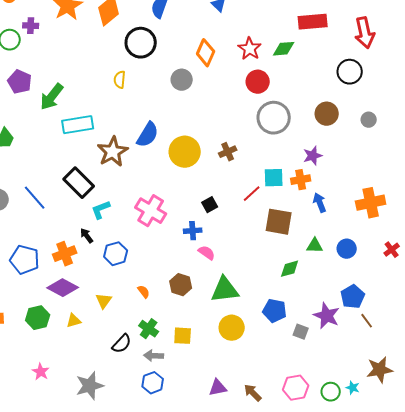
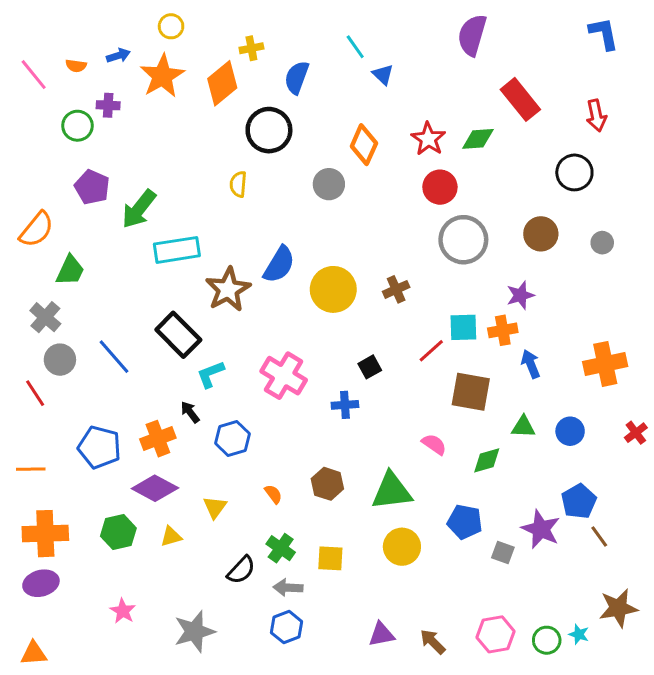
red rectangle: (313, 22) -> (520, 99), turned 56
red arrow: (365, 33) -> (596, 115), size x0.7
pink semicircle: (207, 253) -> (434, 444), moved

